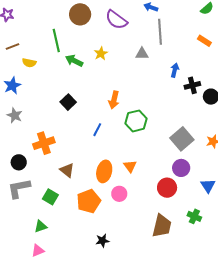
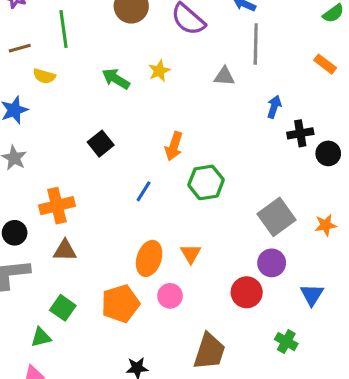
green line: (56, 40) -> (63, 29), moved
brown triangle: (67, 170) -> (65, 251), moved, turned -42
green square: (50, 197) -> (63, 308), moved
brown trapezoid: (162, 226) -> (209, 351), moved

